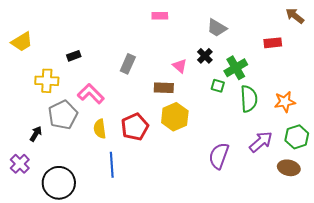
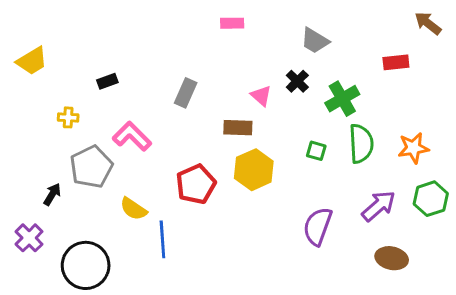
yellow cross: (47, 81) -> (68, 117), size x0.6
green square: (218, 86) -> (316, 151), moved
yellow semicircle: (100, 129) -> (133, 209), moved, turned -48
brown ellipse: (289, 168) -> (392, 258), moved

